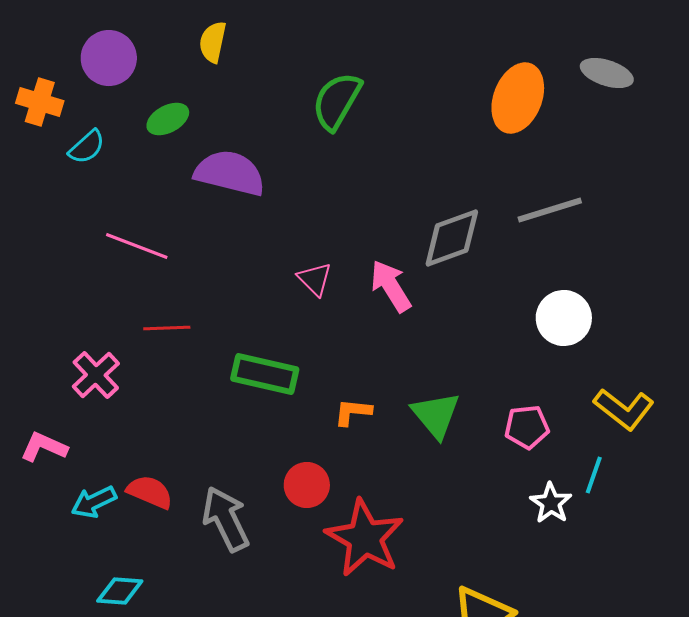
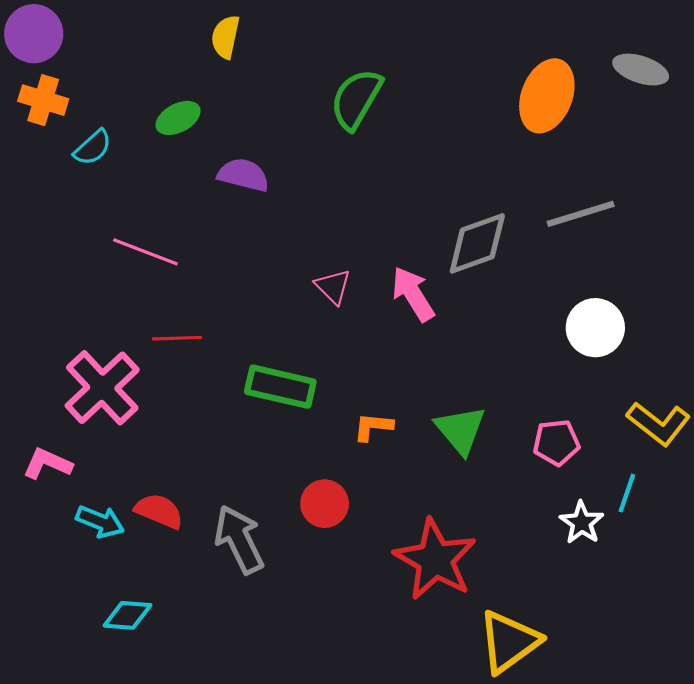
purple circle: (109, 58) -> (34, 34), moved
purple semicircle: (230, 173) -> (243, 175), size x0.7
pink cross: (96, 375) -> (102, 388), size x1.5
cyan arrow: (94, 502) -> (100, 522), turned -132
red star: (365, 538) -> (435, 559), moved

